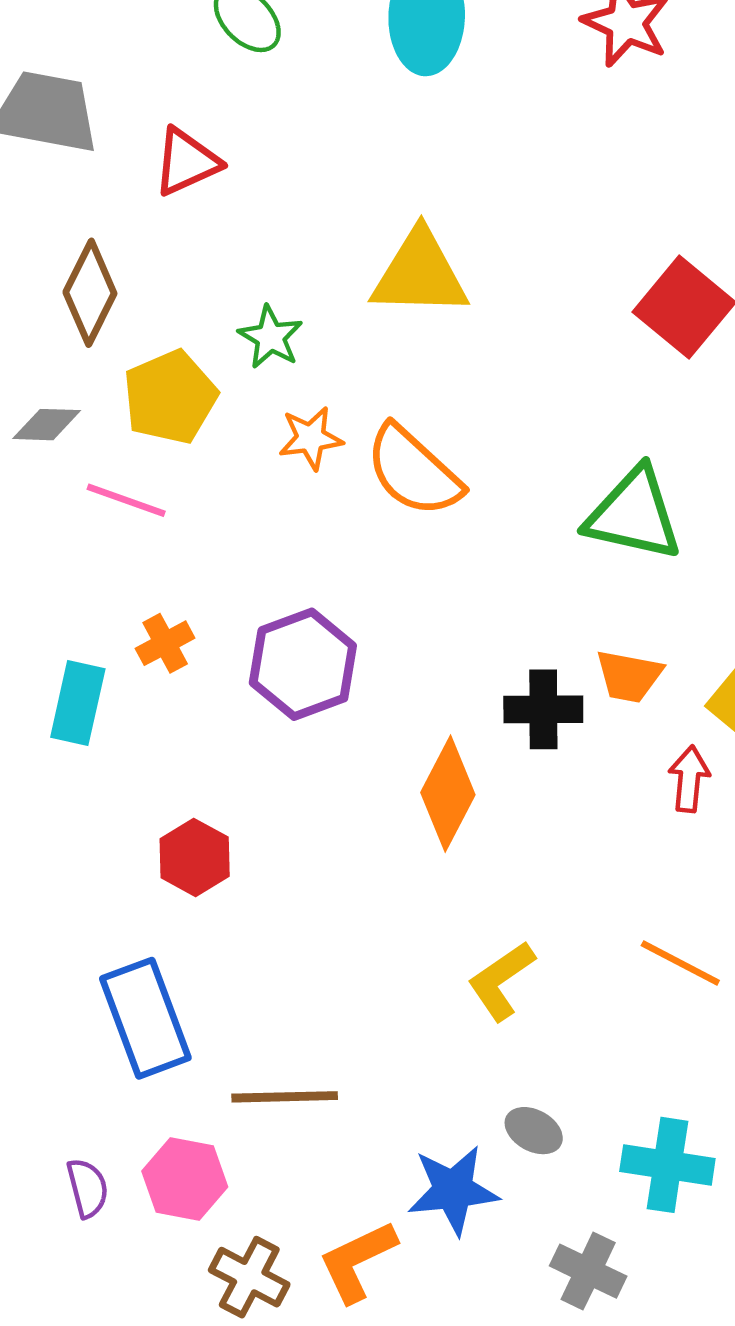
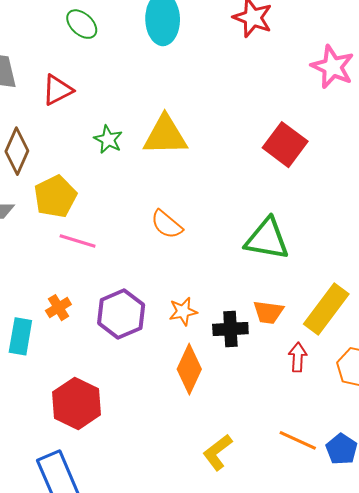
green star: (271, 337) -> (108, 139), moved
orange star: (311, 438) -> (183, 311), moved
orange semicircle: (413, 471) -> (167, 224), size x0.7
pink line: (126, 500) -> (78, 241), moved
red hexagon: (195, 857) -> (77, 403), size x1.5

